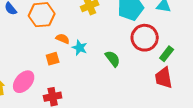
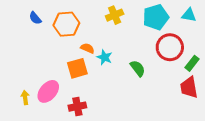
orange square: (53, 59) -> (77, 68), size x1.5

